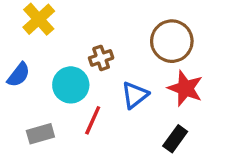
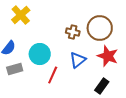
brown cross: (101, 58) -> (73, 32), moved, turned 32
gray rectangle: (40, 134) -> (15, 69), moved

